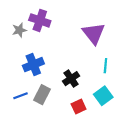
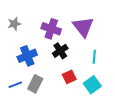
purple cross: (40, 20) -> (51, 29), moved
black cross: (71, 79) -> (60, 51), moved
red square: (79, 107) -> (69, 77), moved

